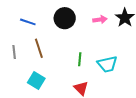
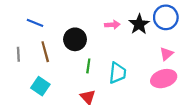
black circle: (65, 18) -> (75, 39), moved
cyan trapezoid: (107, 64) -> (117, 73), turned -75

